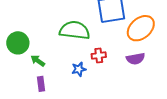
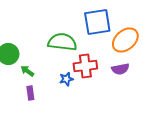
red cross: (99, 56) -> (85, 66), size x1.6

